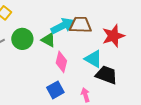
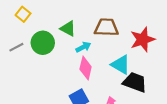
cyan arrow: (62, 26) -> (83, 47), moved, size x0.6
green triangle: (48, 40) -> (68, 29), moved

